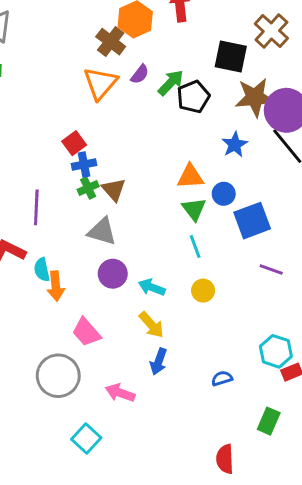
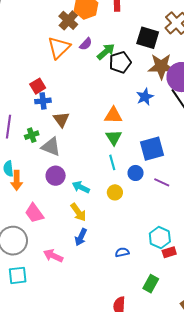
green cross: (88, 188) -> (32, 135), moved
blue circle: (224, 194) -> (136, 173), moved
cyan square: (86, 439) -> (18, 275), moved, turned 36

